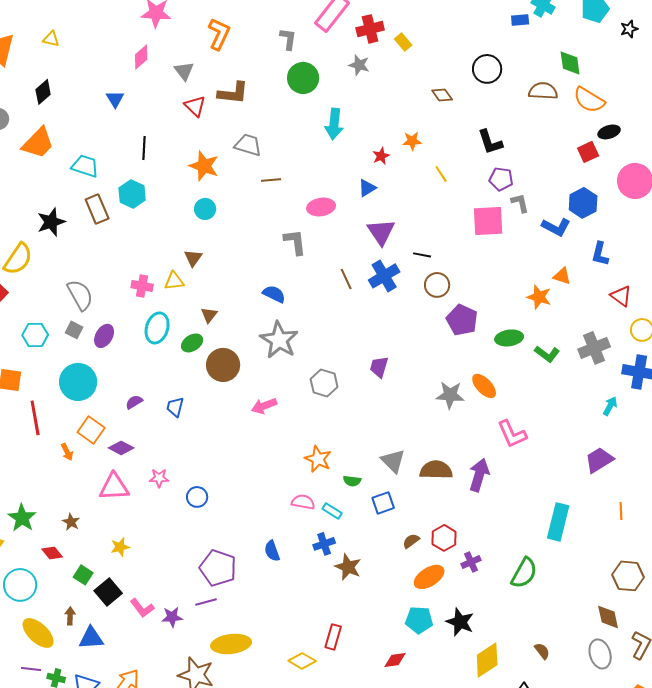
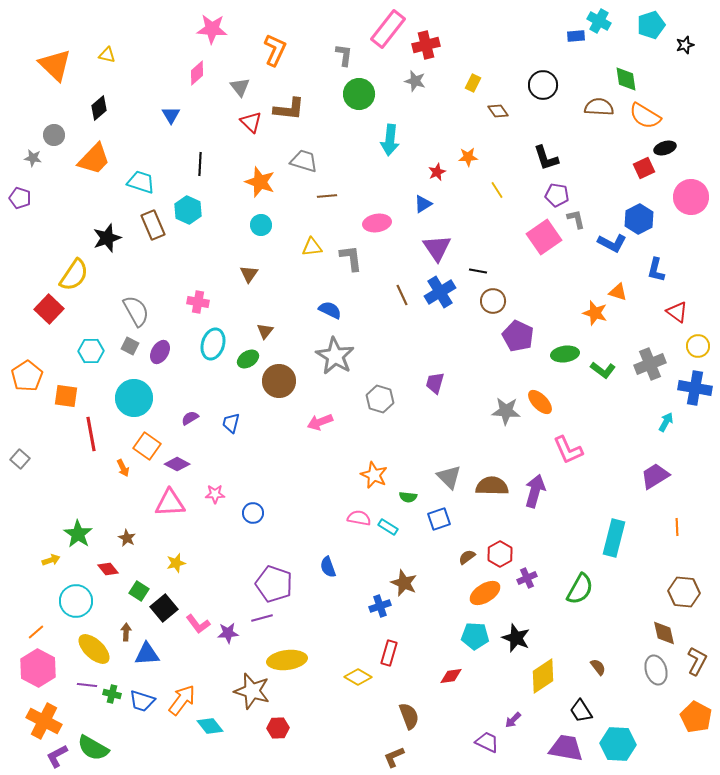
yellow rectangle: (403, 42) -> (473, 83), moved, turned 66
pink square: (488, 221) -> (544, 237), turned -32
yellow triangle: (174, 281) -> (312, 247), moved
blue cross: (324, 544) -> (380, 606), moved

